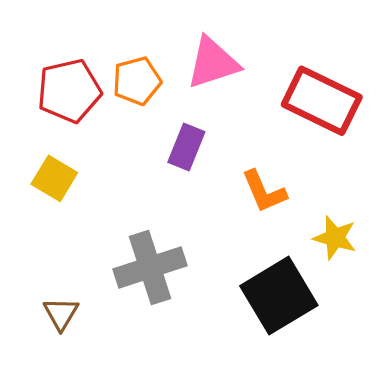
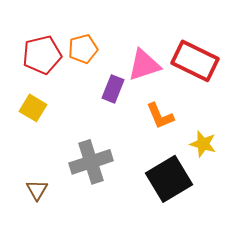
pink triangle: (213, 63) -> (144, 65), moved

